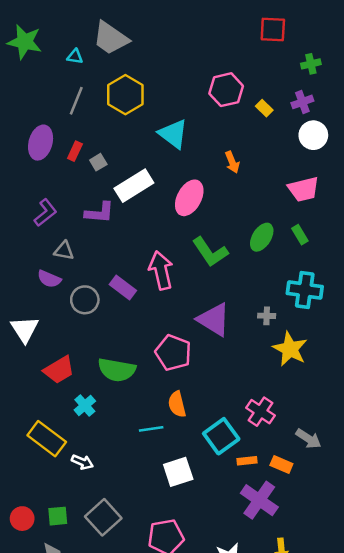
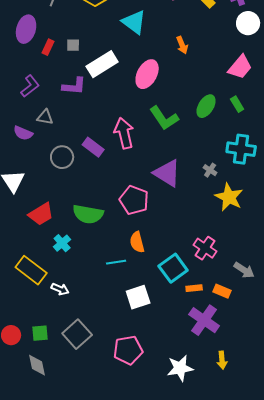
red rectangle: (75, 151) -> (48, 47), moved
gray square: (98, 162) -> (73, 45), turned 32
pink trapezoid: (304, 189) -> (240, 67), turned -36
purple semicircle: (49, 279) -> (23, 133), moved
gray cross: (267, 316) -> (210, 170), turned 32

